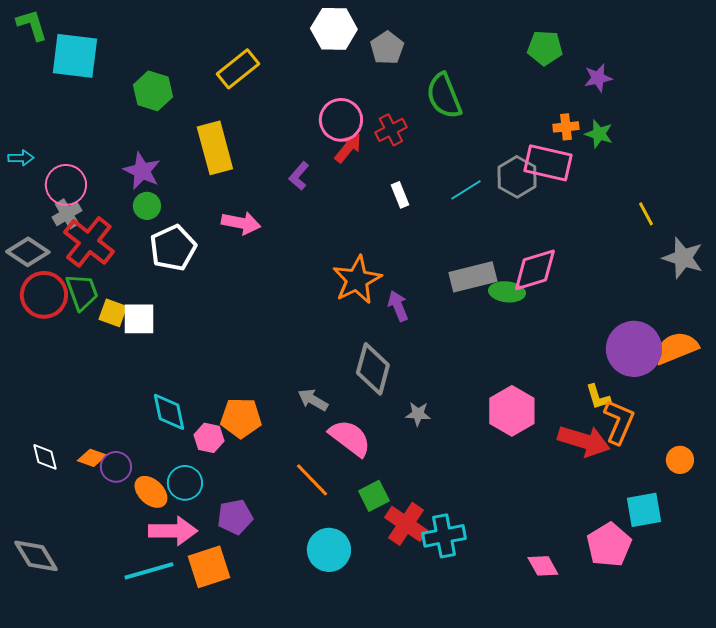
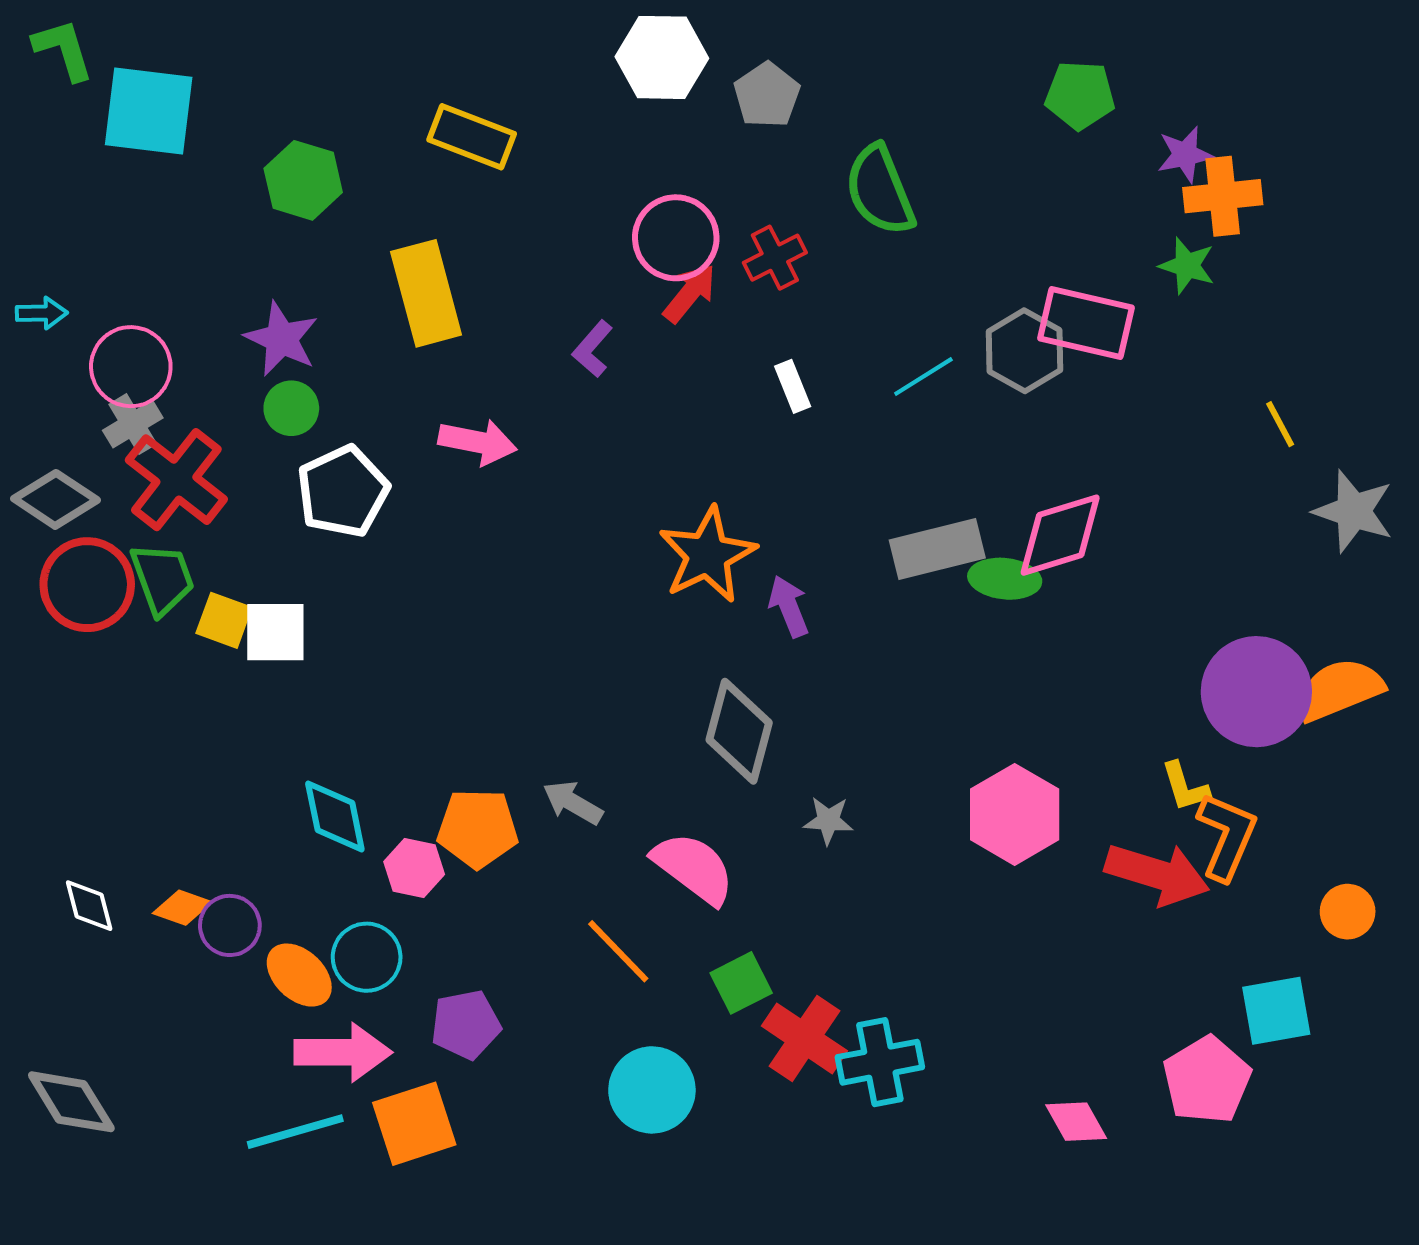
yellow rectangle: (238, 69) -> (472, 137), turned 60
orange cross: (566, 127) -> (1223, 196), moved, size x1.5
gray arrow: (313, 400) -> (573, 803), moved

